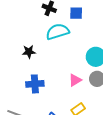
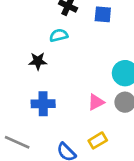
cyan semicircle: (58, 32) -> (59, 35), moved, size x0.6

